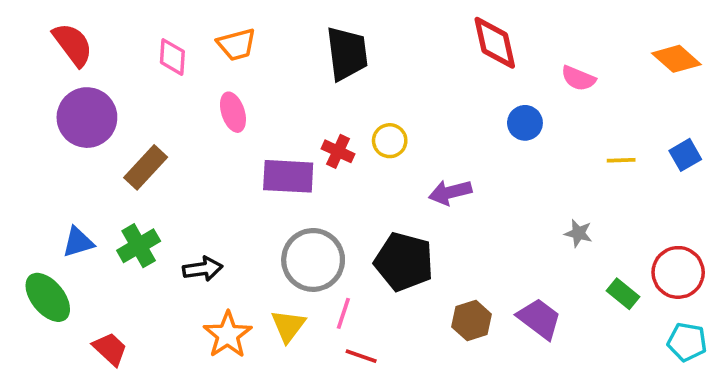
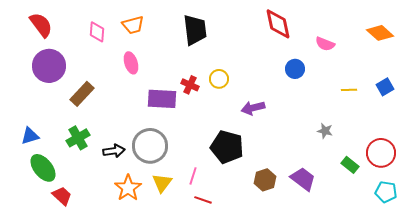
blue triangle: (78, 242) -> (30, 136), moved
gray circle: (313, 260) -> (150, 146), moved
green ellipse: (48, 297) -> (43, 168), moved

